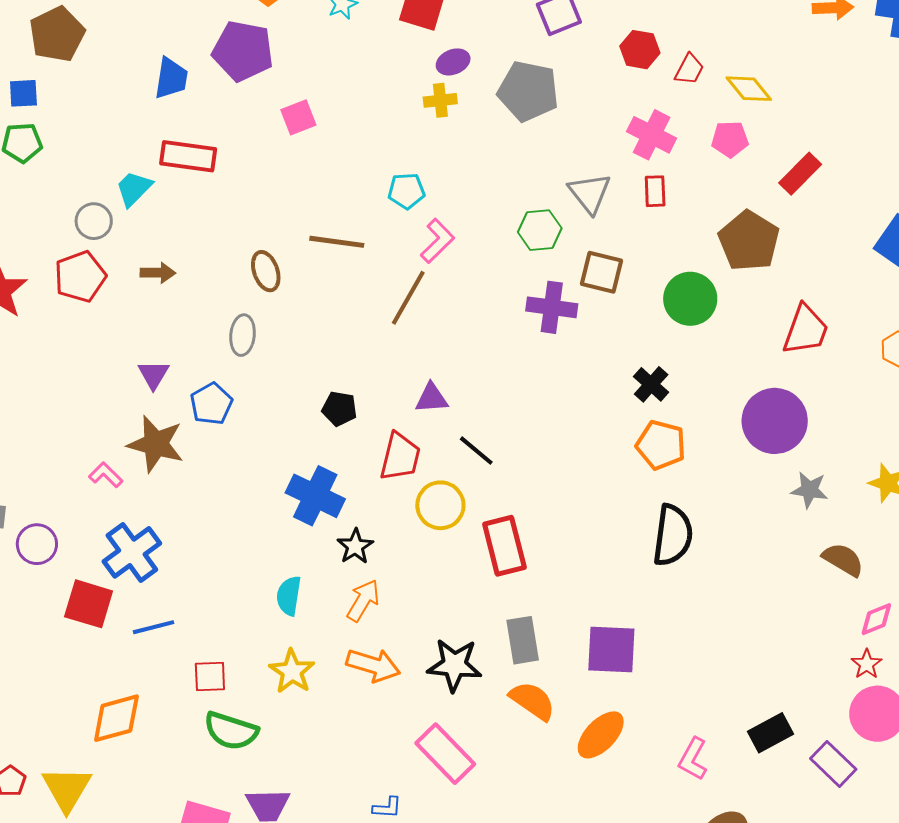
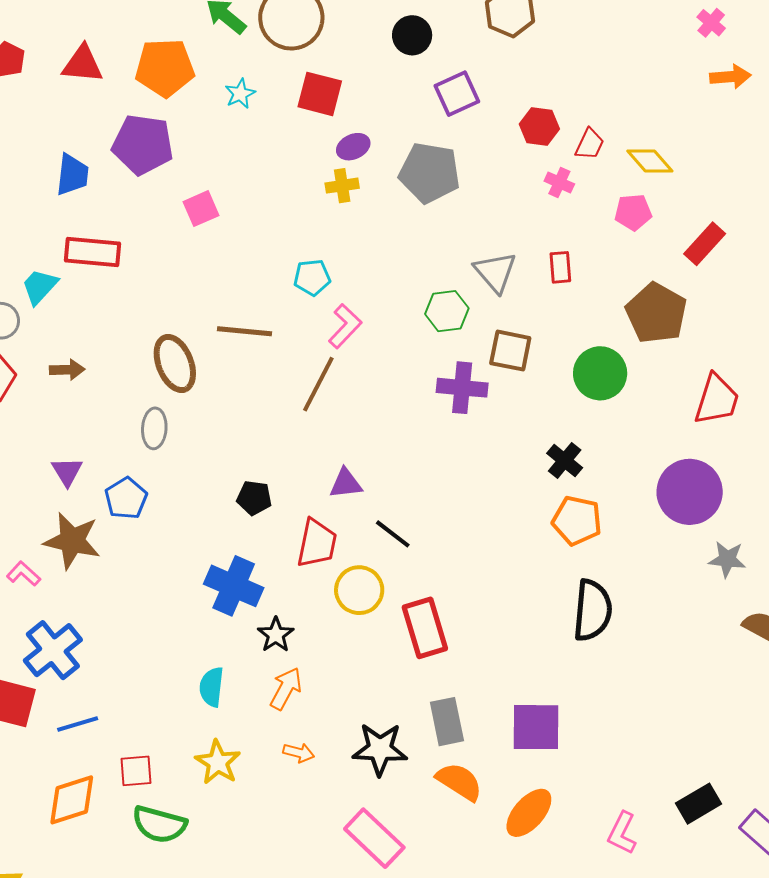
pink cross: (652, 135) -> (559, 183), moved, size x0.6
brown ellipse: (266, 271) -> (175, 363), size x1.4
orange arrow: (373, 665) -> (299, 753), size x0.6
orange diamond: (116, 718) -> (72, 800), moved

